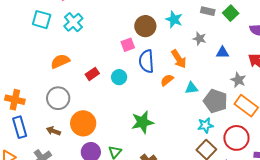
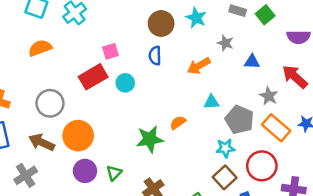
pink square: (128, 45) -> (110, 51), moved
orange arrow: (179, 59) -> (199, 66), turned 90
orange semicircle: (60, 61) -> (40, 48), moved
blue semicircle: (146, 61) -> (155, 56), moved, size x0.7
red rectangle: (92, 74) -> (93, 77), size x1.6
orange semicircle: (167, 80) -> (178, 123), moved
brown arrow: (53, 131) -> (42, 142), size x1.5

